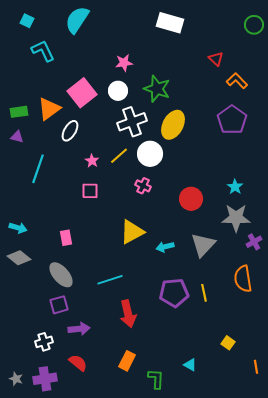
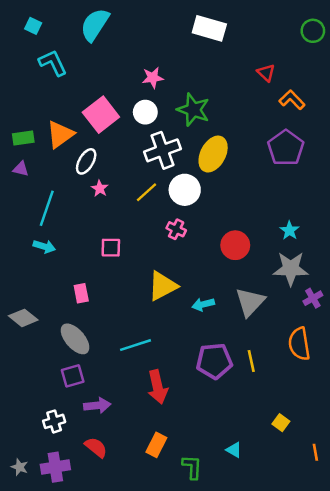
pink star: (92, 161) -> (100, 189), moved
pink square: (90, 191) -> (111, 248), moved
cyan arrow: (18, 228) -> (44, 246), moved

